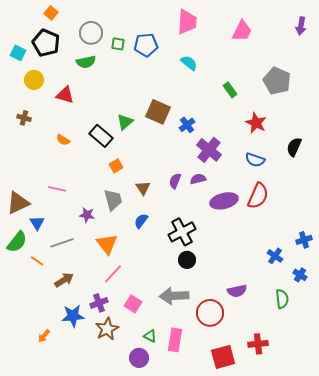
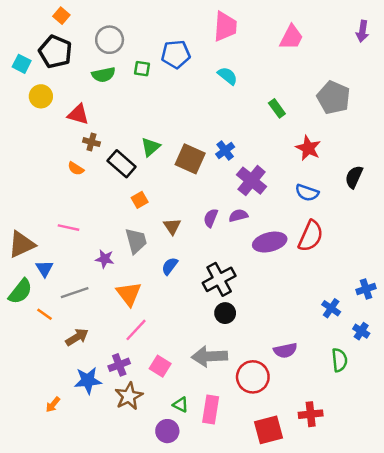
green square: (118, 44) -> (142, 69), moved
brown square: (158, 112) -> (190, 159), moved
brown cross: (24, 118) -> (91, 142), moved

